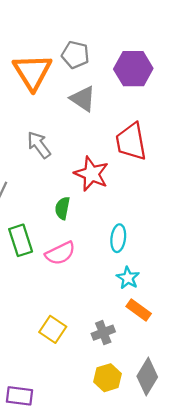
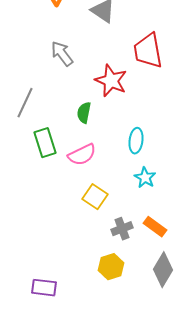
orange rectangle: (139, 310) -> (155, 227), moved
yellow square: (53, 329) -> (95, 197), moved
yellow hexagon: (108, 378) -> (111, 267), moved

